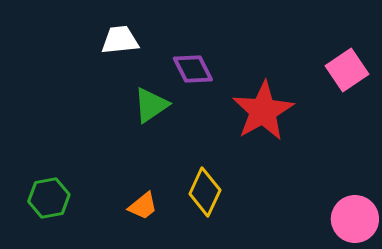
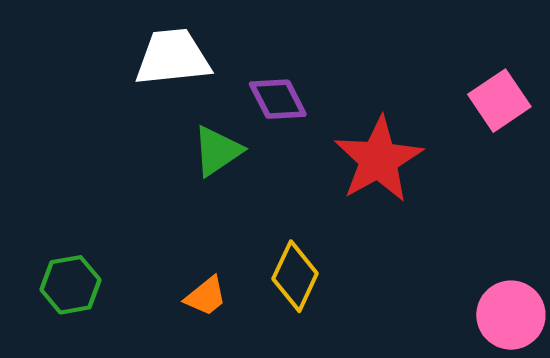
white trapezoid: (120, 40) -> (173, 57), size x1.4

